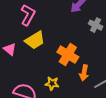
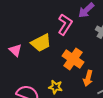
pink L-shape: (28, 15) -> (65, 24), moved

